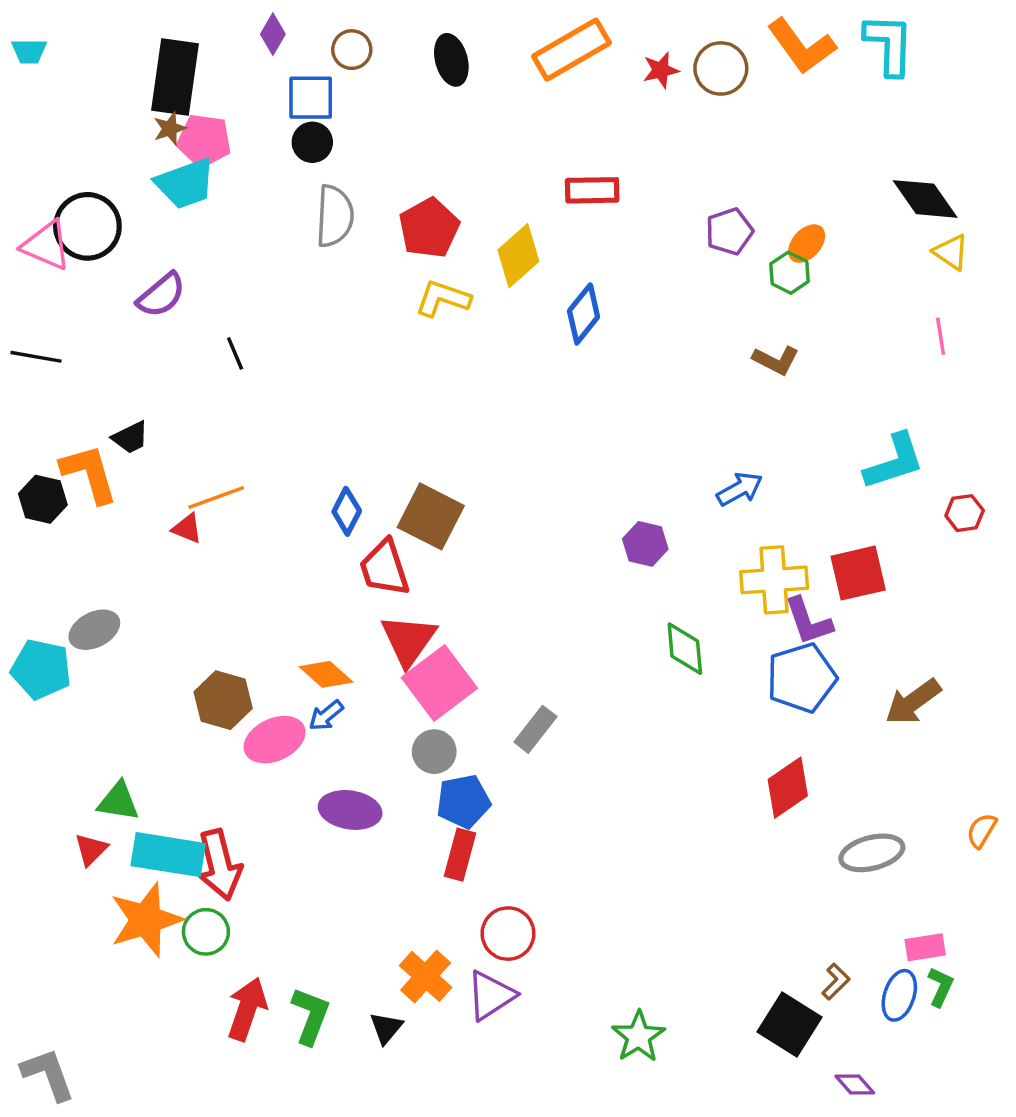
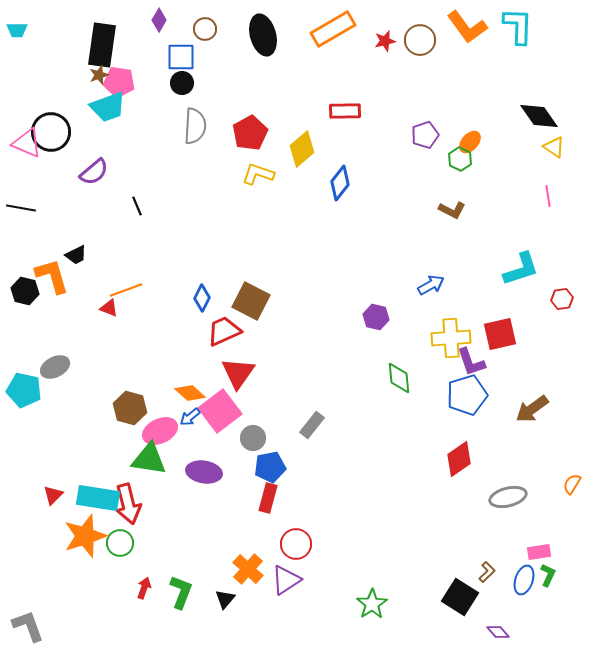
black ellipse: (451, 60) -> (263, 35), size x1.4
red trapezoid: (384, 568) -> (224, 331), turned 84
pink square: (439, 683) -> (220, 411), moved
green triangle: (118, 801) -> (149, 459), moved, size x1.4
red arrow: (247, 1009) -> (144, 588), size x0.6

